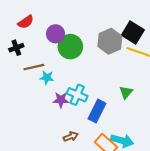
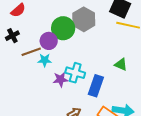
purple circle: (56, 34) -> (49, 41), moved
gray hexagon: (110, 41) -> (84, 19), moved
green triangle: (126, 92) -> (121, 65), turned -40

